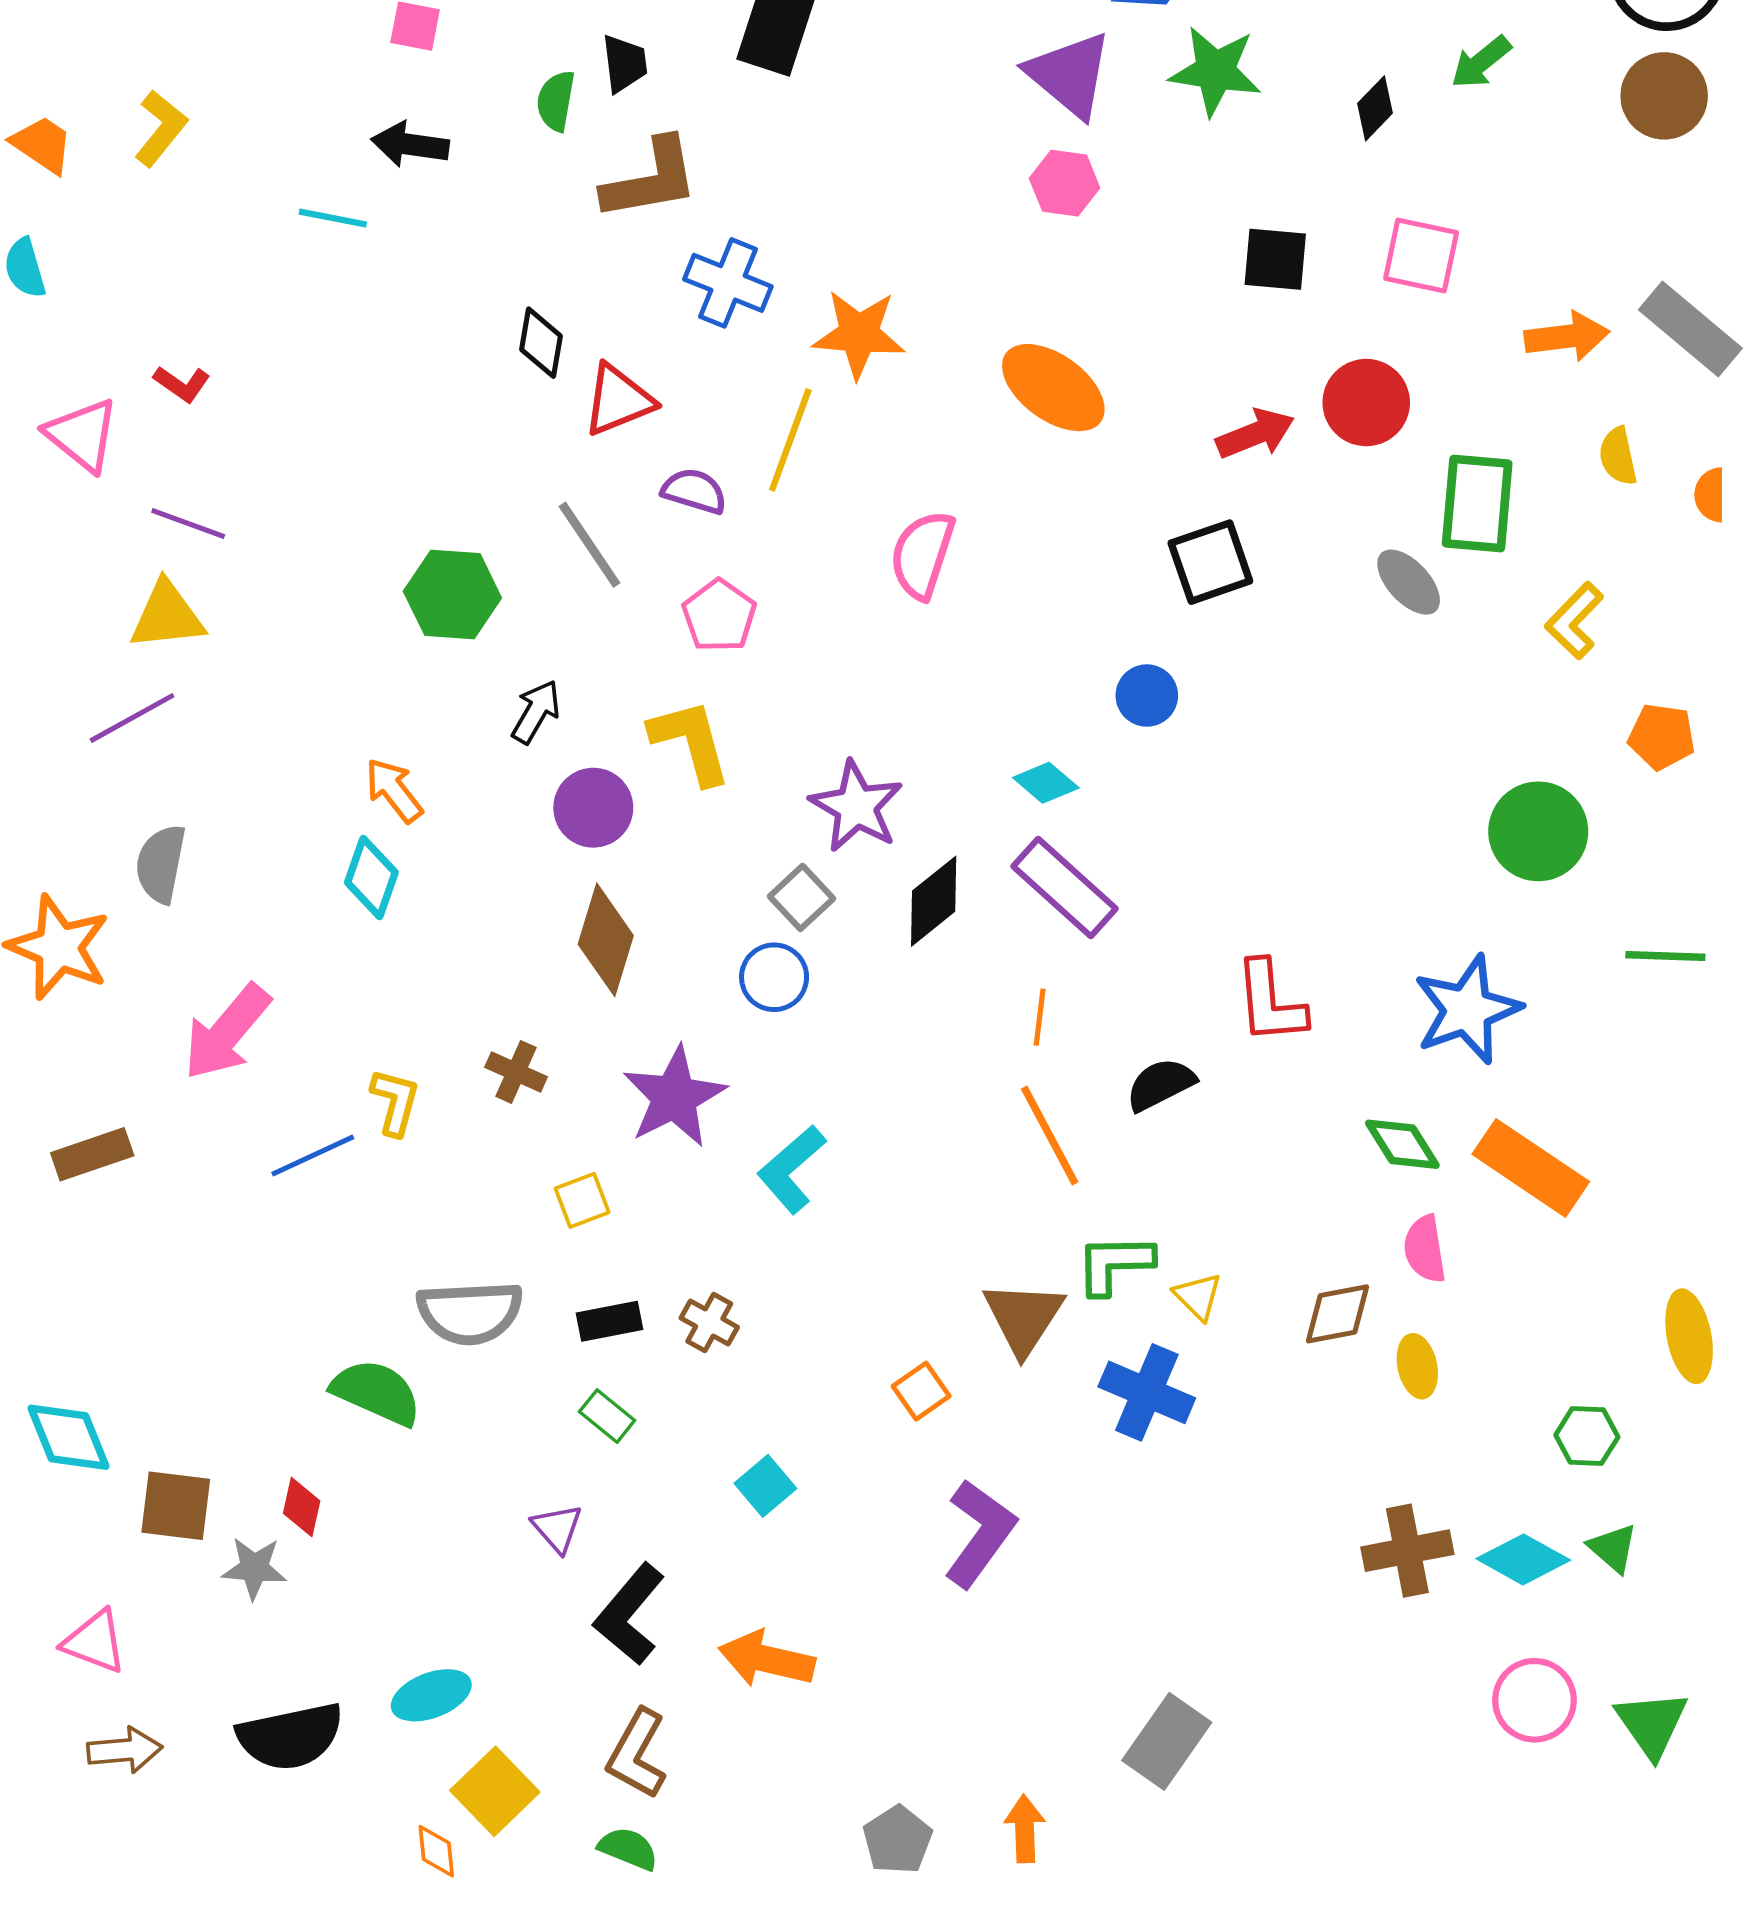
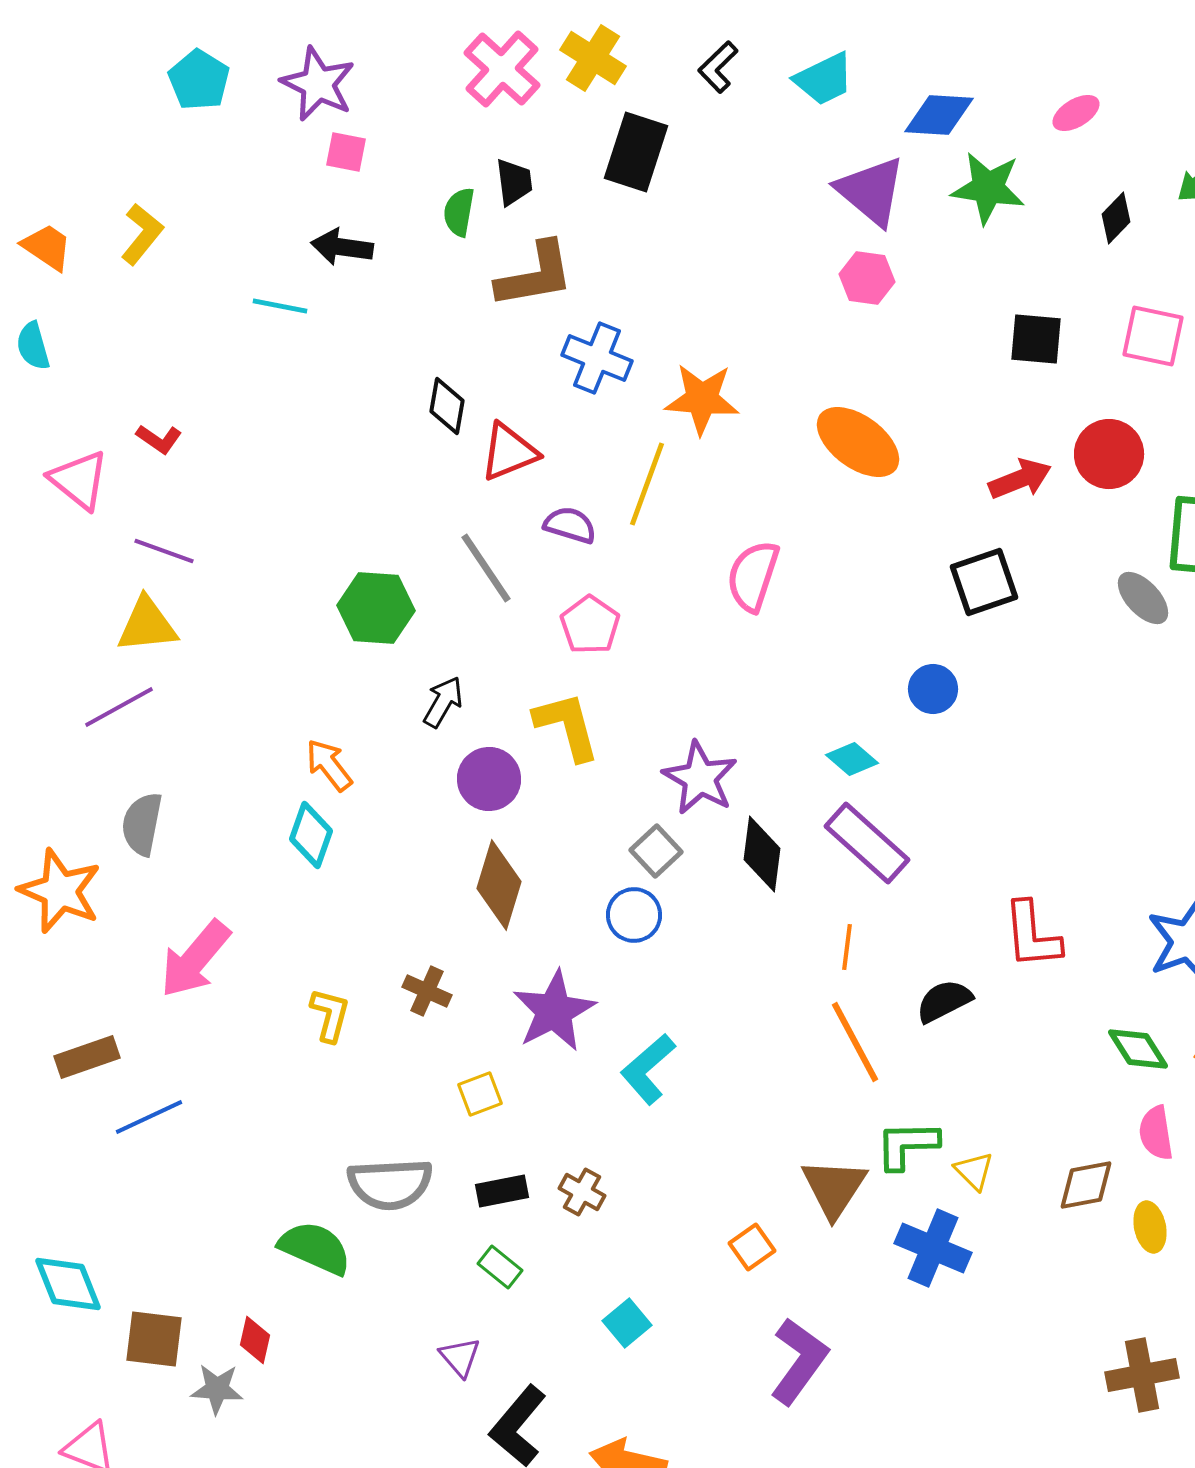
black diamond: (934, 901) -> (762, 854), turned -44
blue line: (313, 1155) -> (149, 1117), moved

